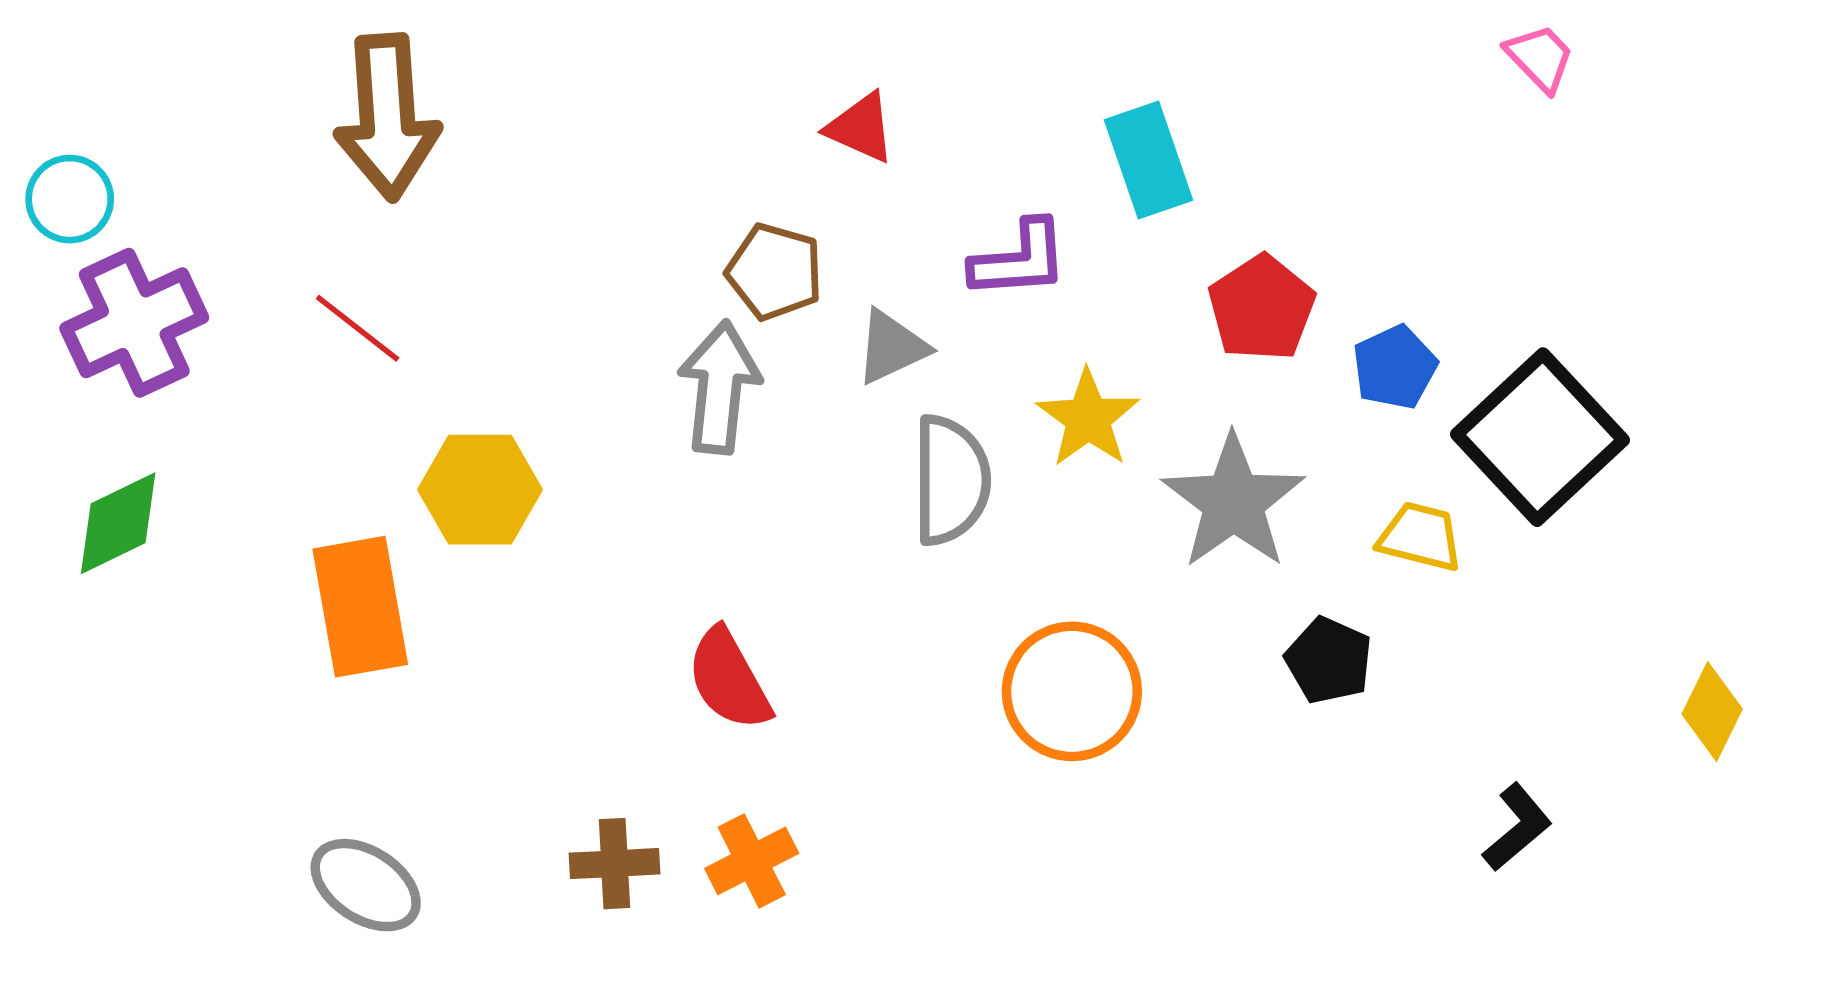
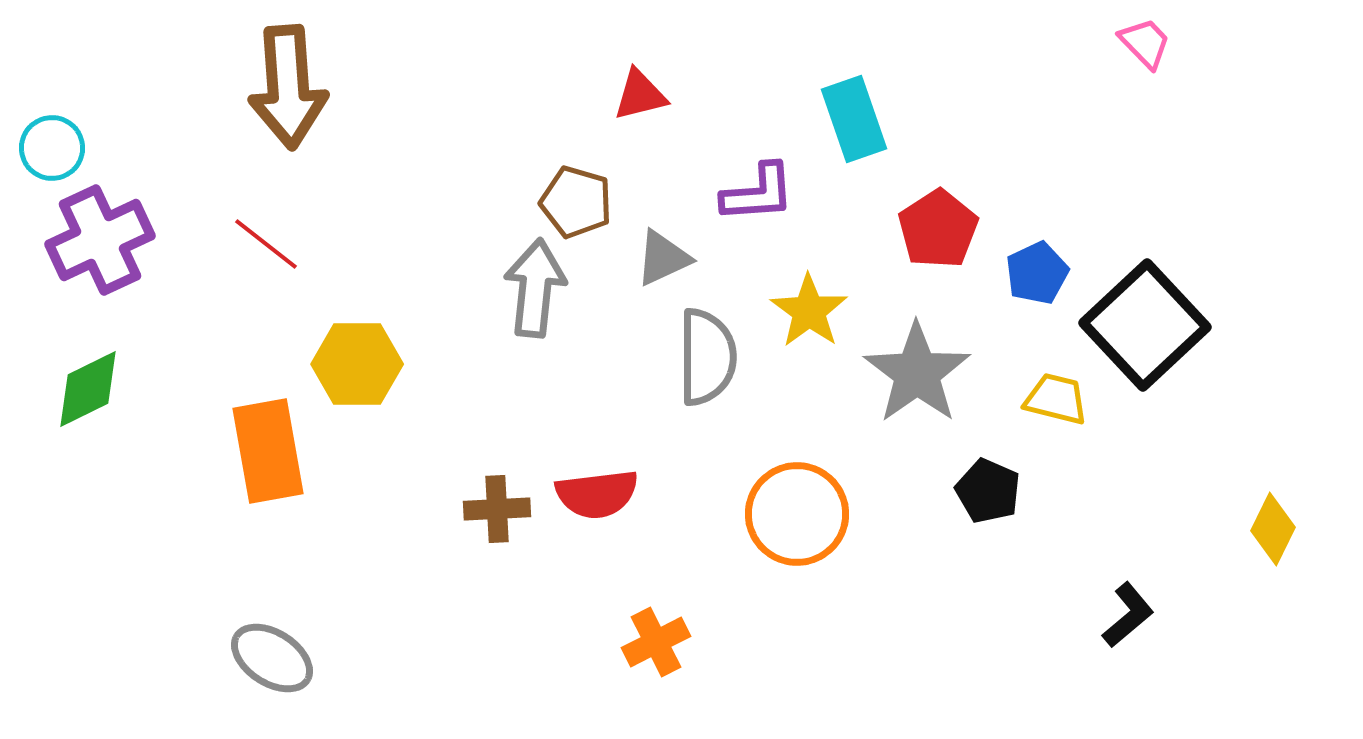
red triangle: (861, 128) -> (640, 95), turned -38
red semicircle: (729, 679) -> (597, 494), moved, turned -68
orange cross: (752, 861) -> (656, 642), moved
brown cross: (615, 864) -> (497, 509), moved

